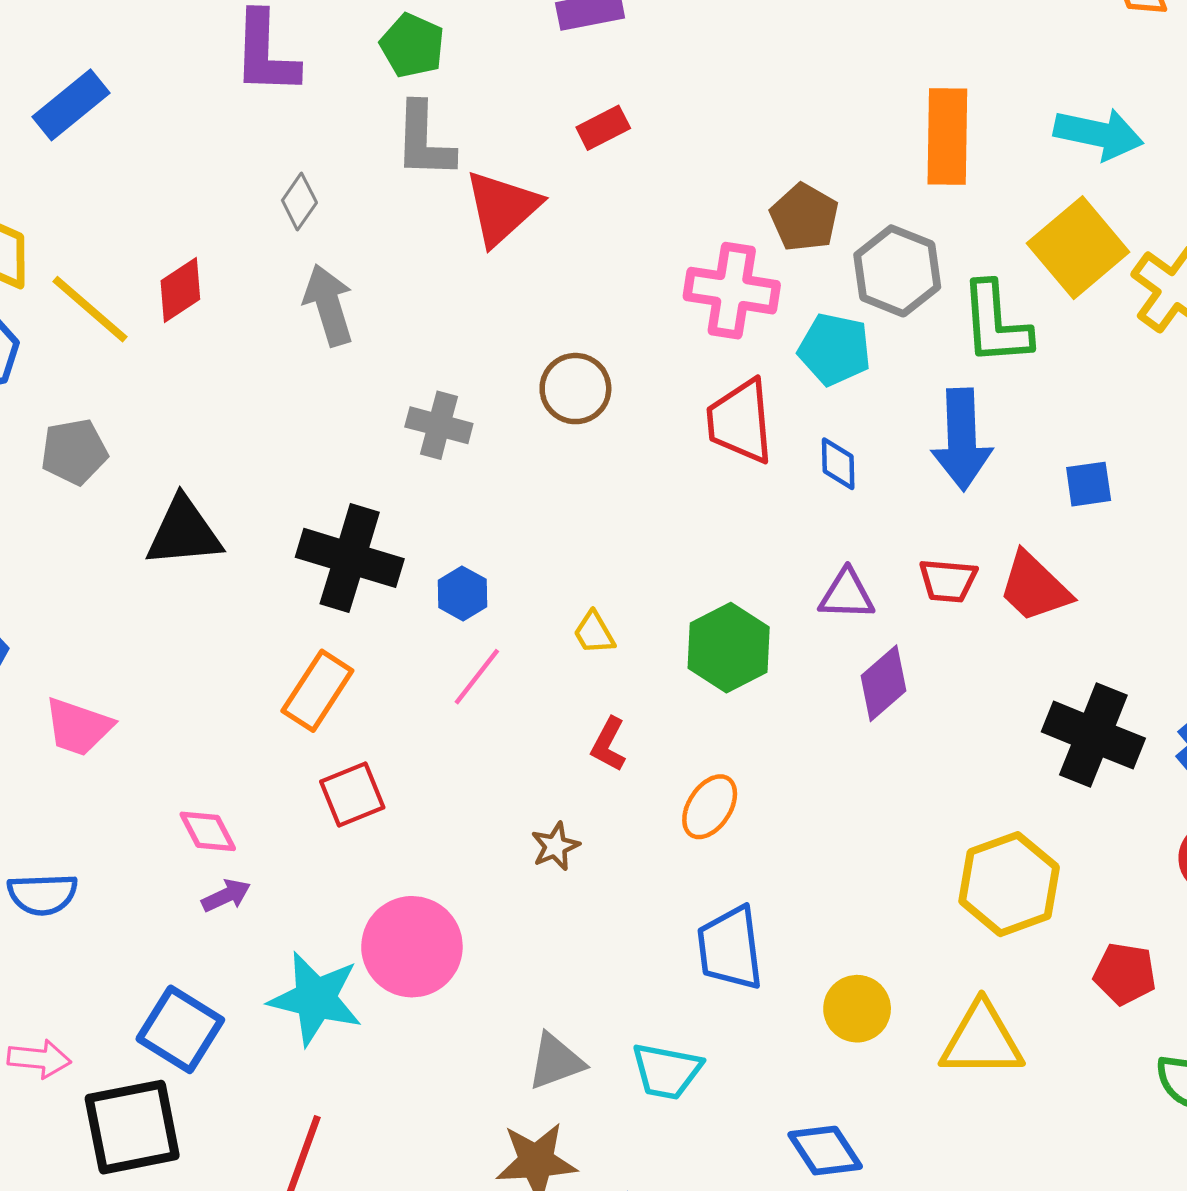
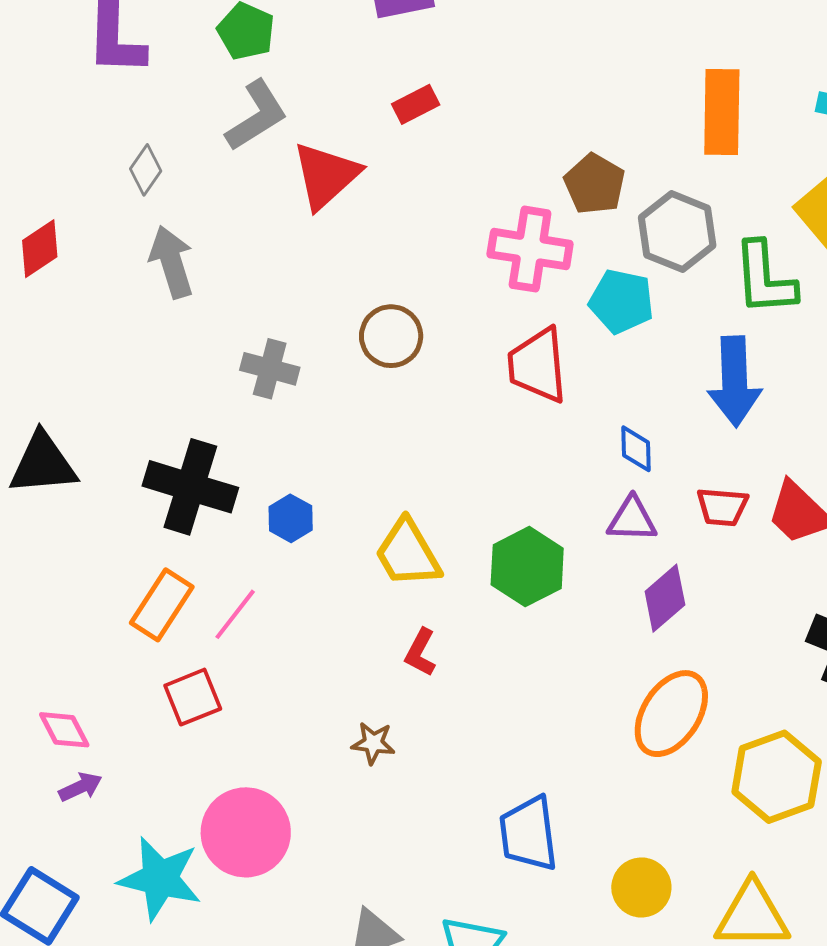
gray L-shape: (424, 141) -> (257, 116), turned -124
blue diamond: (838, 464) -> (636, 449), moved
yellow trapezoid: (594, 633) -> (408, 553), size x1.8
pink line: (477, 677) -> (235, 614), moved
orange ellipse: (710, 807) -> (671, 714), moved, size x1.5
brown star: (555, 846) -> (373, 743), turned 30

